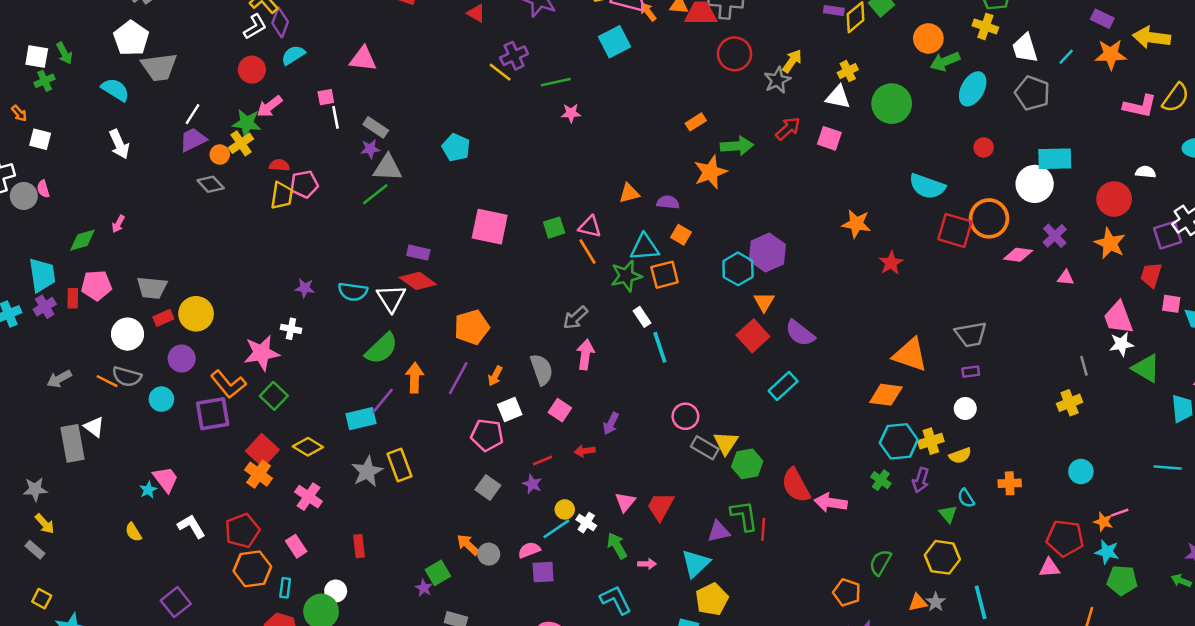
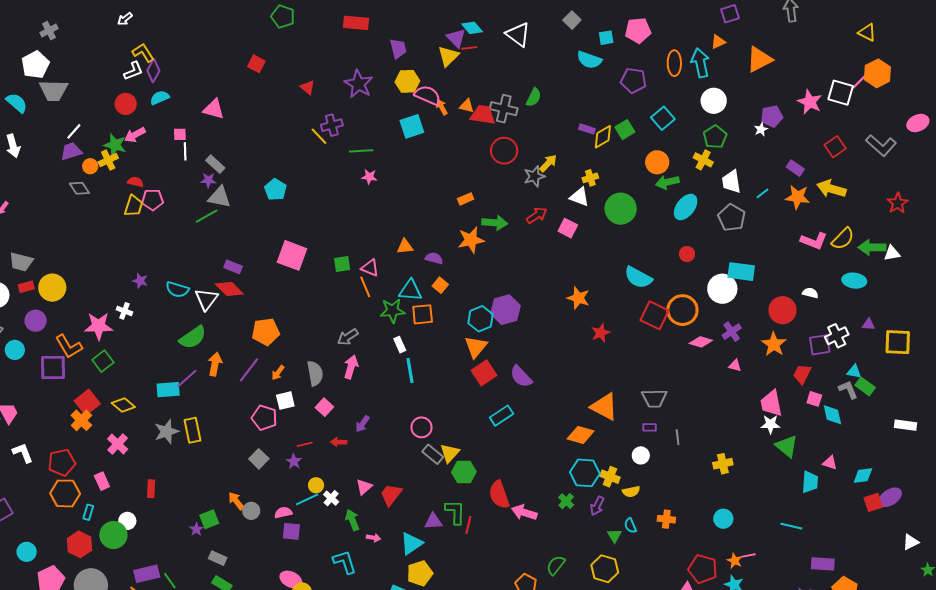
orange triangle: (764, 302) -> (476, 347), moved, size x1.4
gray line: (1084, 366) -> (678, 437), moved
yellow cross: (931, 441) -> (610, 477), turned 30

